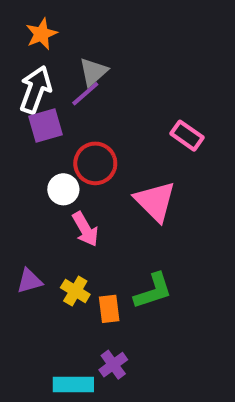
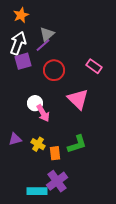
red circle: (95, 163) -> (54, 70), moved
white circle: (63, 189) -> (35, 103), moved
purple cross: (113, 365) -> (57, 181), size x1.5

